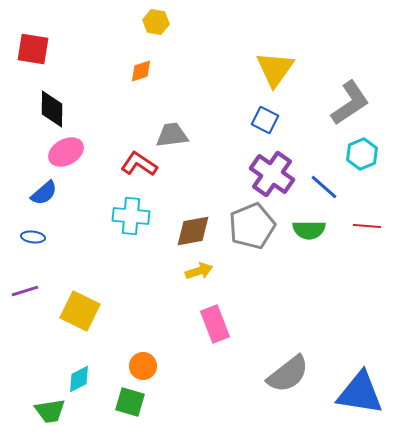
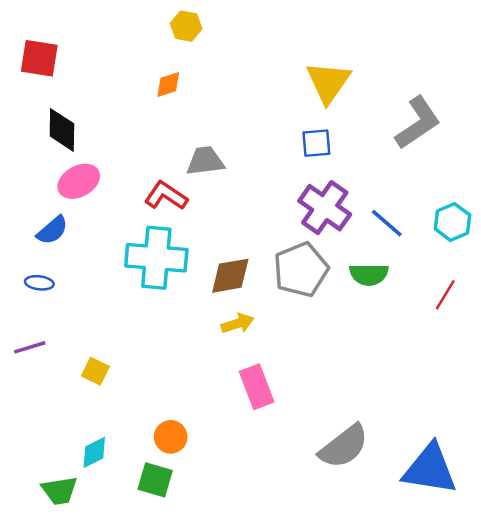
blue square: (265, 120) -> (316, 143), turned -32
cyan hexagon: (362, 154) -> (452, 222), moved
cyan cross: (131, 216) -> (156, 258), size x1.4
red line: (367, 226) -> (445, 295), moved, turned -64
yellow square: (80, 311) -> (95, 371), size x0.6

